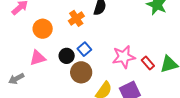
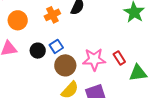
red rectangle: (148, 63) -> (119, 58), moved
brown circle: (81, 72) -> (65, 65), moved

